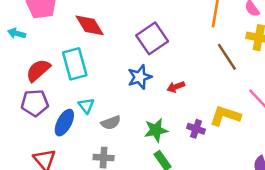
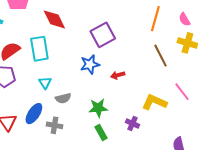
blue ellipse: (64, 123) -> (34, 114), moved
purple cross: (196, 129) -> (132, 124), moved

